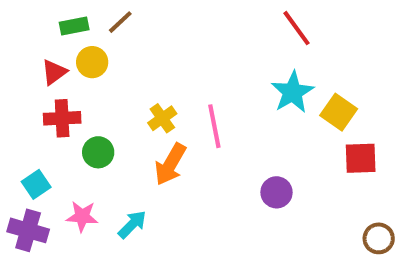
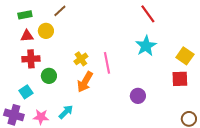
green rectangle: (74, 26) -> (25, 15), moved
red triangle: (54, 72) -> (27, 36), turned 32
yellow square: (339, 112) -> (185, 56), moved
cyan square: (36, 184) -> (26, 92), moved
pink star: (82, 216) -> (41, 117), moved

